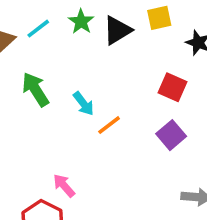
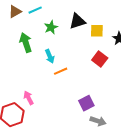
yellow square: (159, 18) -> (97, 31), moved
green star: (81, 22) -> (51, 27), moved
purple square: (171, 135) -> (86, 103), moved

